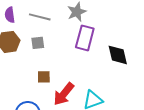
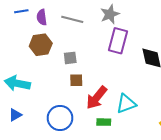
gray square: (38, 43) -> (70, 58), moved

